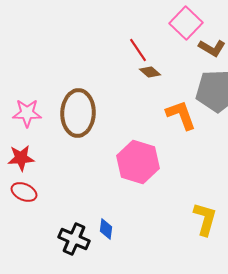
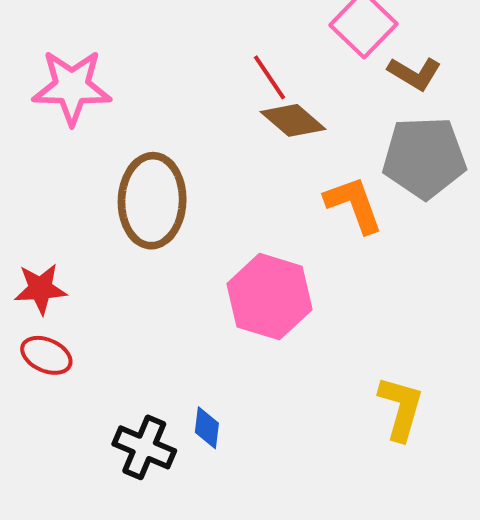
brown diamond: (150, 72) -> (293, 120), size x1.5
pink star: (27, 113) -> (72, 87), moved, size x1.4

